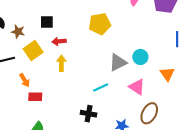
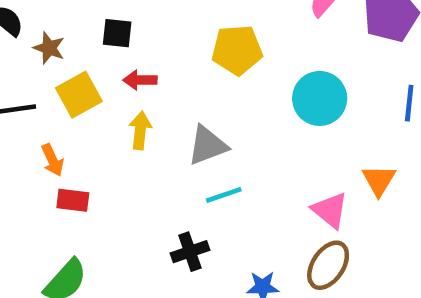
cyan circle: (140, 57) -> (320, 98), moved, size x1.5
gray triangle: (118, 63) -> (207, 145), moved
pink triangle: (137, 87) -> (330, 210), moved
black cross: (89, 114) -> (190, 252), turned -35

